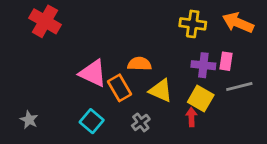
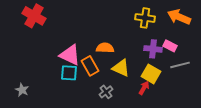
pink rectangle: (226, 61) -> (170, 46), turned -72
red arrow: (191, 117) -> (144, 88), turned 32
cyan square: (92, 121) -> (69, 73), moved, turned -36

